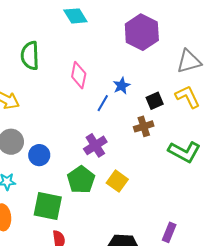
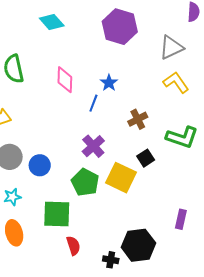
black square: (155, 101) -> (146, 158), moved
yellow square: (117, 181) -> (121, 178), size x1.4

